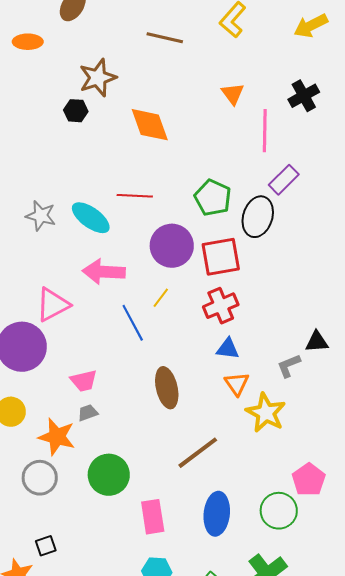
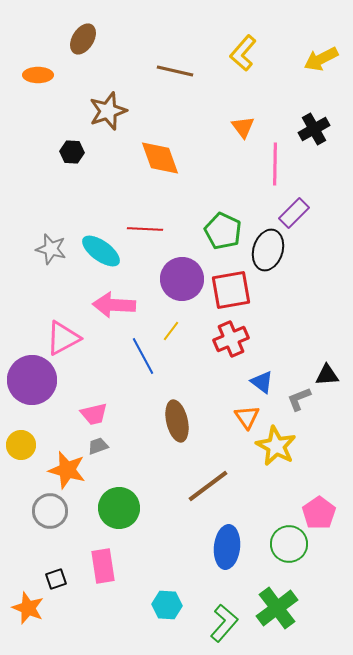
black hexagon: (76, 111) -> (72, 152), moved
blue triangle: (228, 349) -> (262, 382), moved, turned 30
pink rectangle: (153, 517) -> (103, 566), moved

